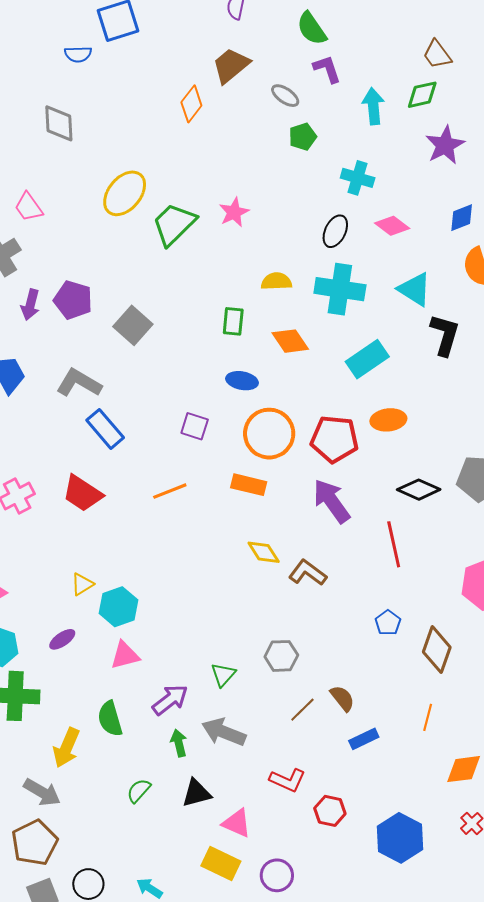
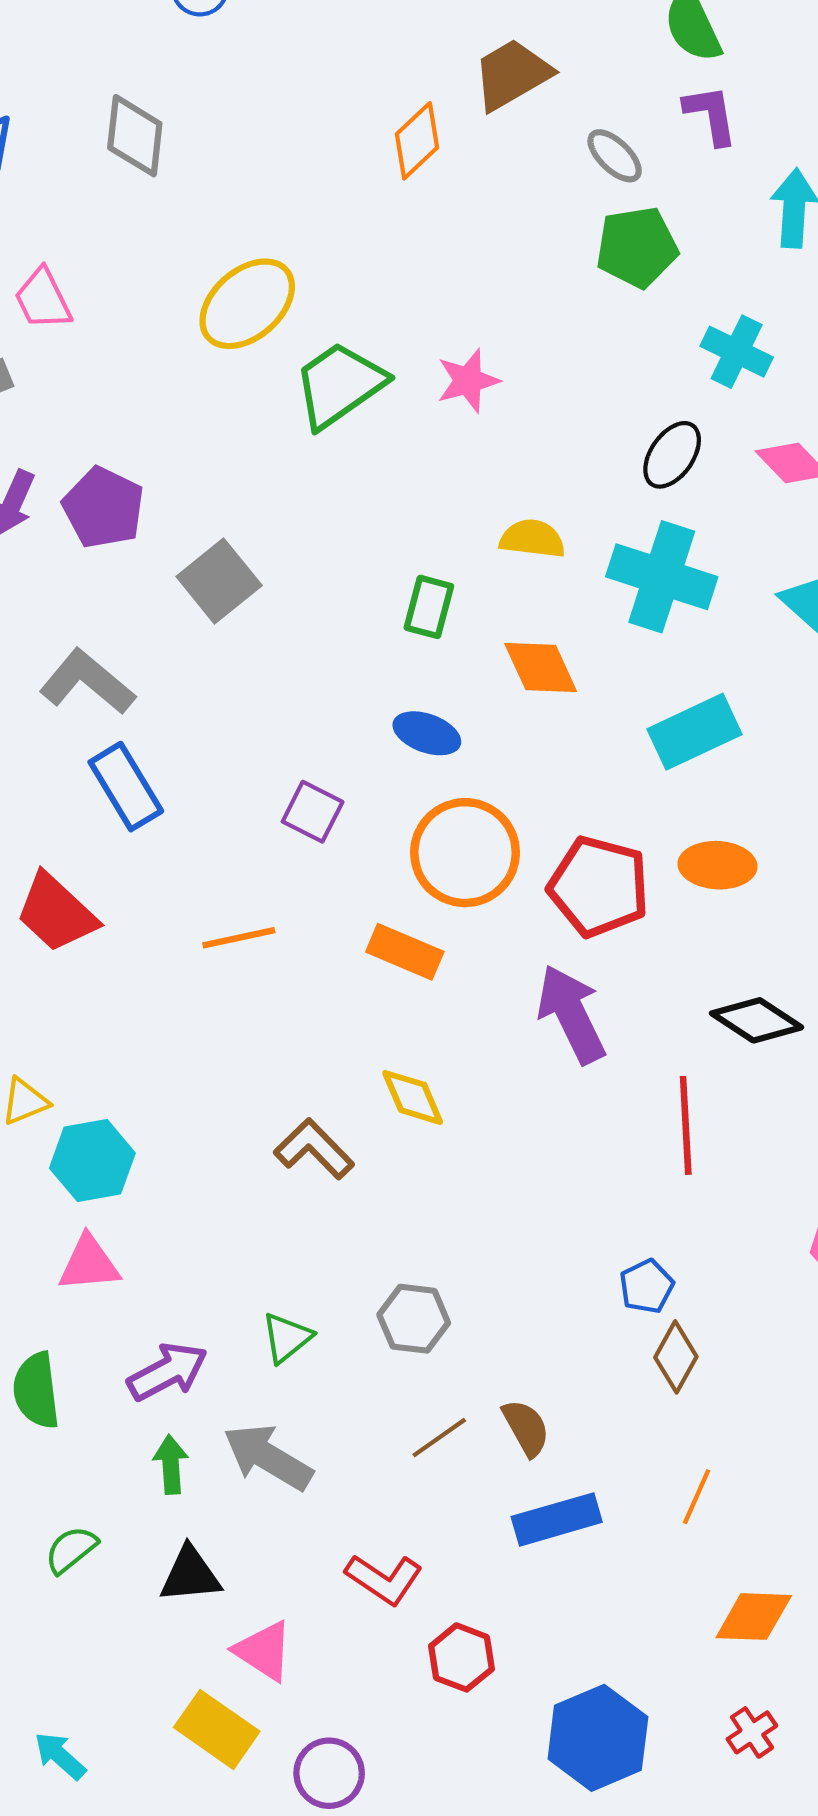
green pentagon: (303, 137) -> (637, 247), size x1.4
brown L-shape: (308, 573) -> (314, 1149), moved
brown diamond: (437, 650) -> (676, 1357), moved, size x0.7
blue rectangle: (364, 739) -> (557, 1519), size x1.4

